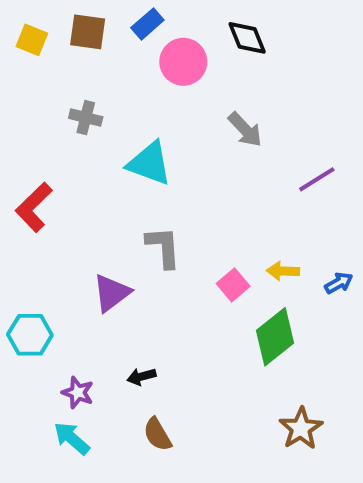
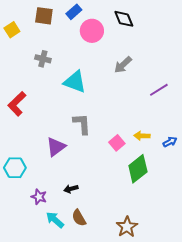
yellow square: (32, 40) -> (12, 30), moved, turned 35
gray arrow: (245, 130) -> (123, 65), turned 90
brown star: (301, 428) -> (127, 227), moved
cyan arrow: (72, 438) -> (55, 220), moved

